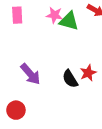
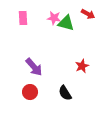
black semicircle: (70, 79) -> (65, 93), moved
red circle: (16, 110) -> (30, 92), moved

